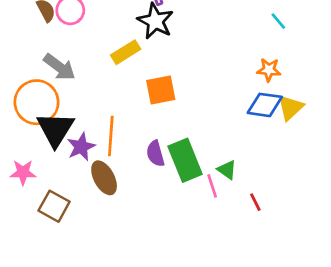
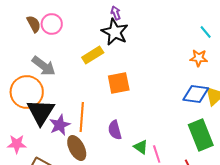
orange star: (269, 70) -> (199, 58), moved
green rectangle: (185, 160) -> (201, 135), moved
green triangle: (227, 170) -> (141, 147), moved

